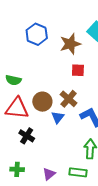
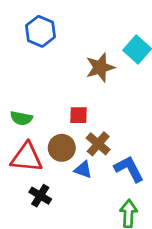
blue hexagon: (37, 34) -> (40, 31), moved
red square: (78, 70) -> (79, 115), moved
blue triangle: (58, 117) -> (83, 170), turned -48

